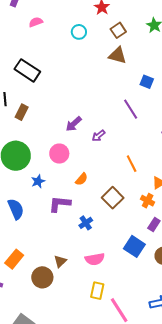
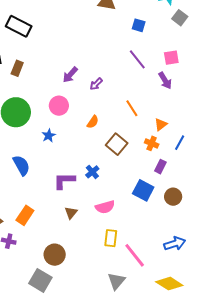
purple line: (131, 109) -> (137, 59), moved
orange semicircle: (82, 179) -> (93, 122), moved
blue star: (38, 181) -> (49, 136), moved
purple L-shape: (60, 204) -> (64, 181), moved
brown circle: (42, 277) -> (55, 255), moved

